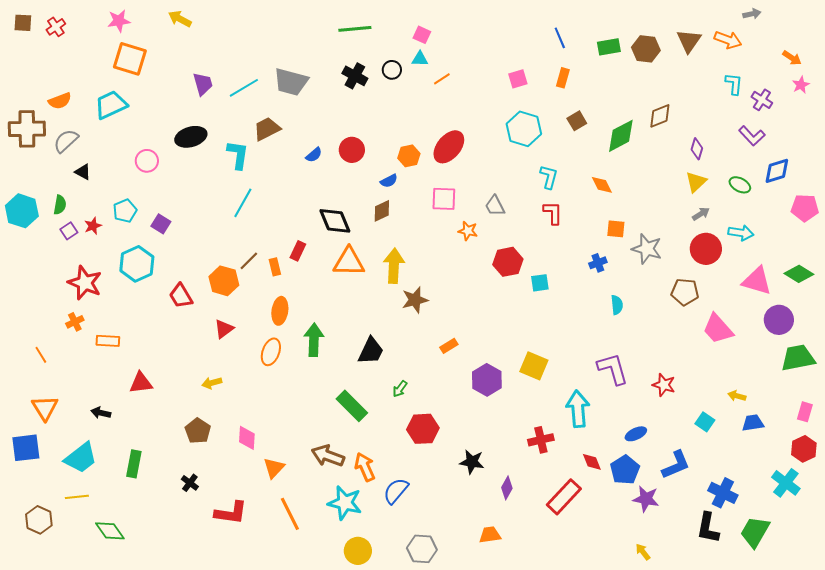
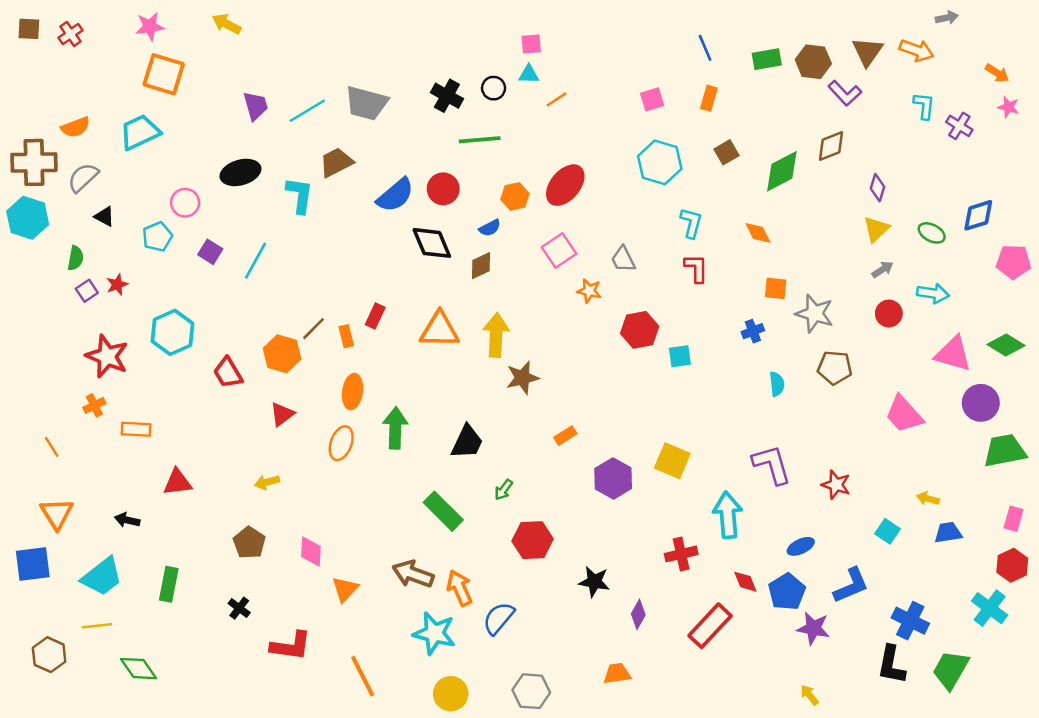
green line: (355, 29) -> (480, 140), moved
pink square: (422, 35) -> (531, 44), turned -30
pink star: (801, 85) -> (1008, 107), turned -30
purple L-shape: (752, 136) -> (845, 93), moved
blue semicircle: (314, 155) -> (395, 195), size x1.8
pink square: (444, 199) -> (559, 251), turned -36
cyan line: (243, 203) -> (256, 261), moved
cyan hexagon: (22, 211) -> (28, 218), moved
cyan pentagon: (125, 211) -> (157, 237), moved
black diamond: (335, 221) -> (432, 243), moved
purple square: (161, 224) -> (210, 252), moved
red circle: (706, 249) -> (889, 313), size x0.7
brown pentagon: (685, 292) -> (835, 368), moved
orange line: (290, 514) -> (363, 676), moved

